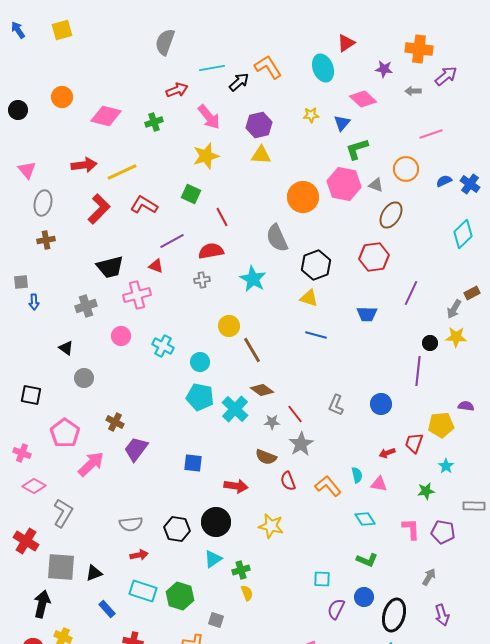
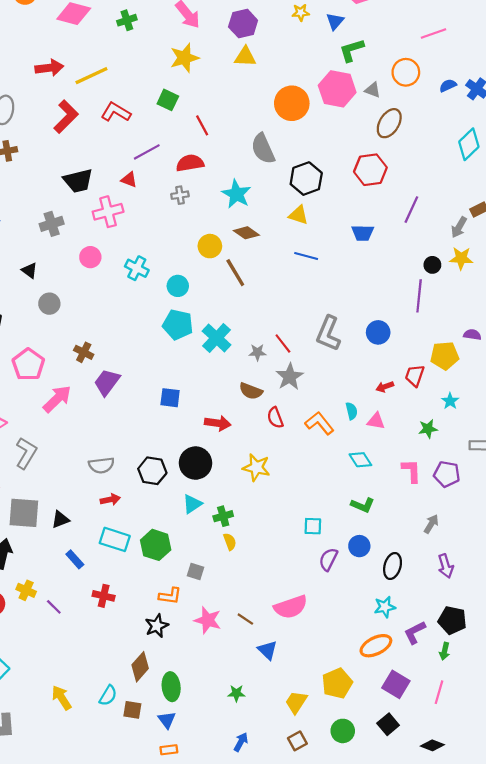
brown diamond: (262, 390) -> (246, 233), moved
gray L-shape: (336, 405) -> (328, 334), size x1.5
black ellipse: (394, 615) -> (393, 566), size x0.7

